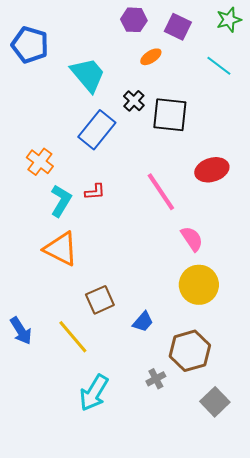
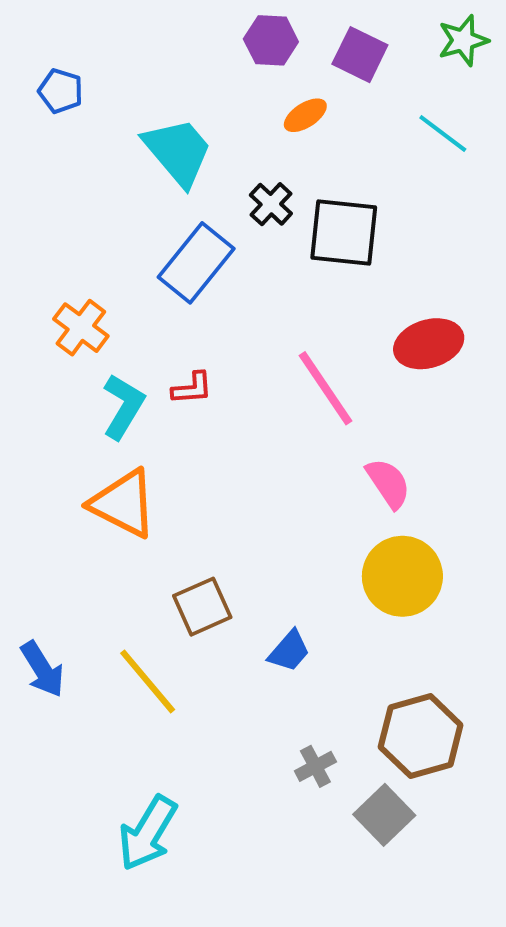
blue pentagon: (30, 45) -> (61, 91), size x0.6
brown hexagon: (190, 351) -> (421, 736), moved
cyan arrow: (94, 393) -> (148, 833), moved
gray square: (215, 402) -> (384, 815), moved

